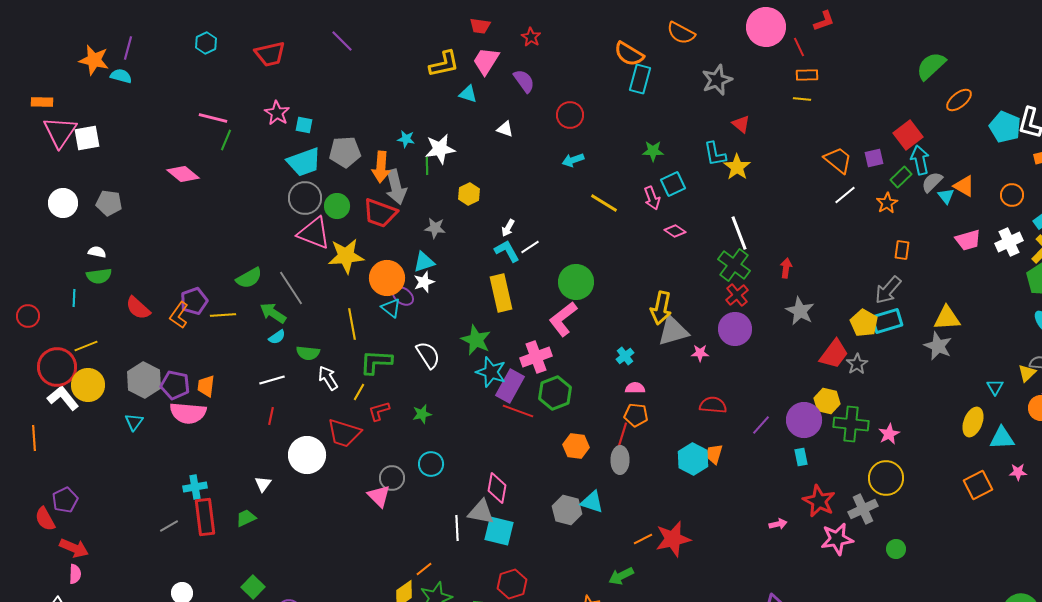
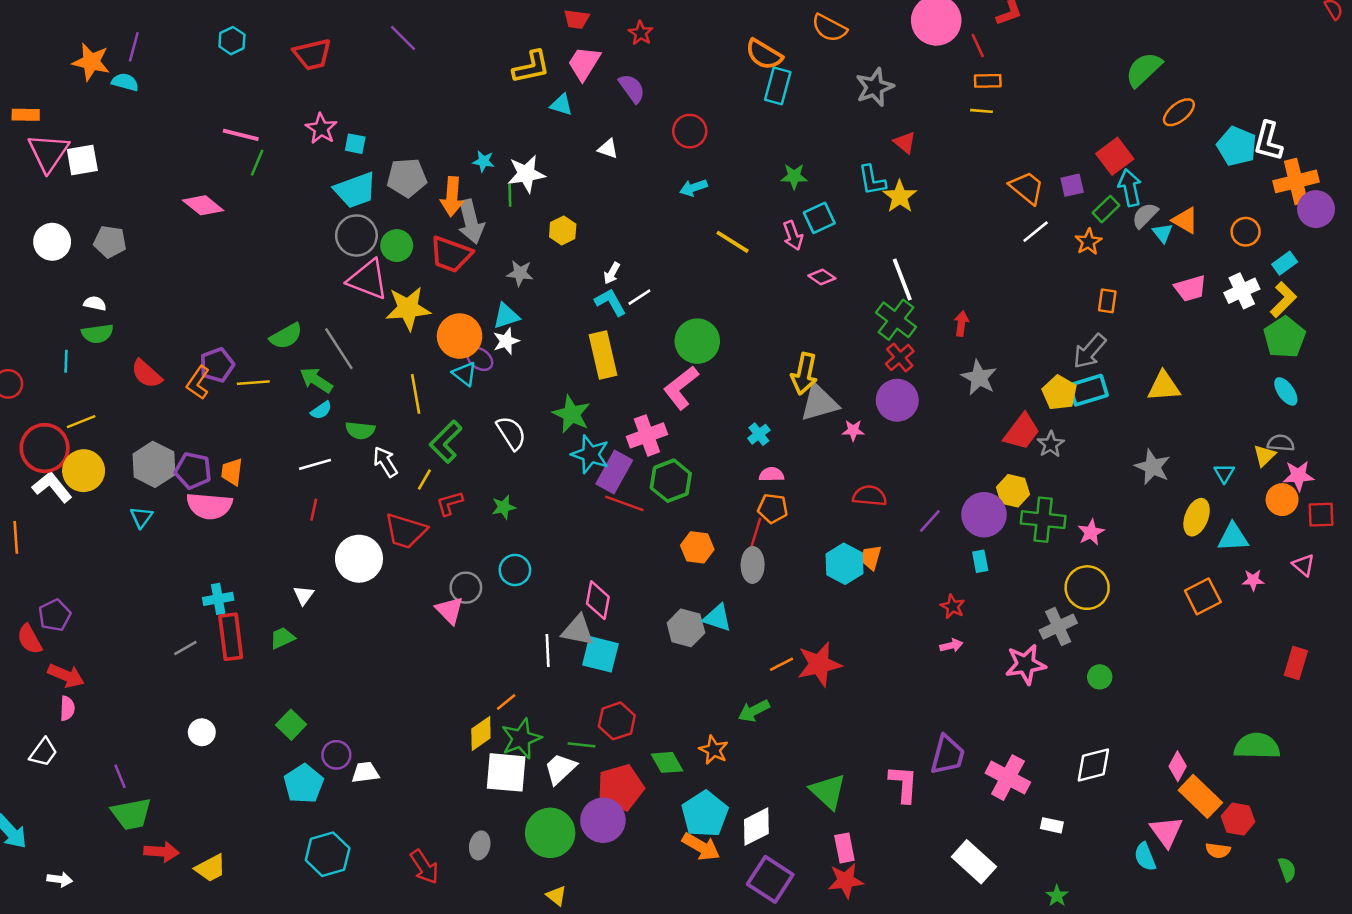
gray star: (938, 346) -> (1153, 467), moved
green L-shape: (376, 362) -> (446, 442), turned -48
red star: (819, 501) -> (953, 606), moved, size x0.6

